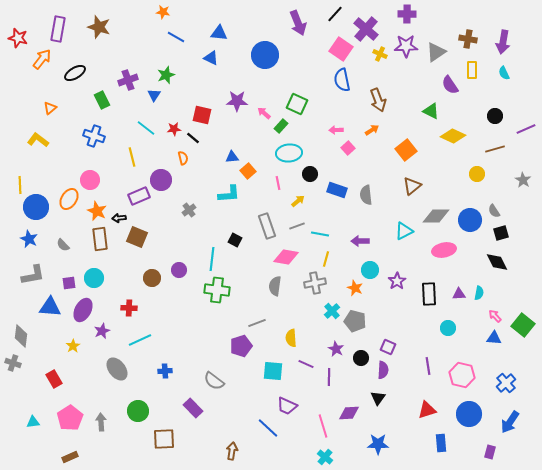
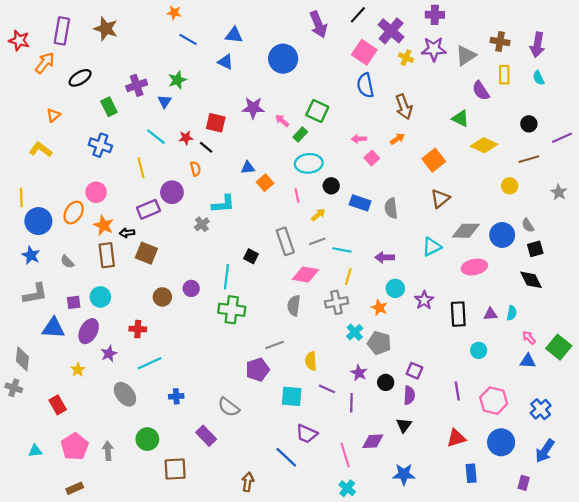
cyan L-shape: (229, 194) -> (223, 204), moved

